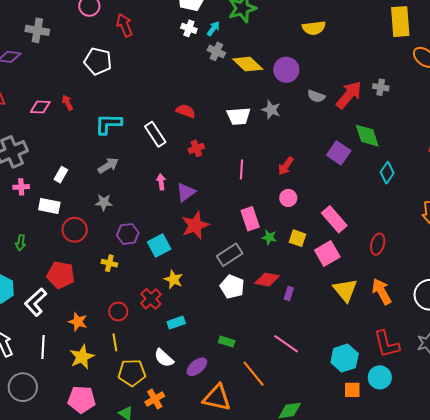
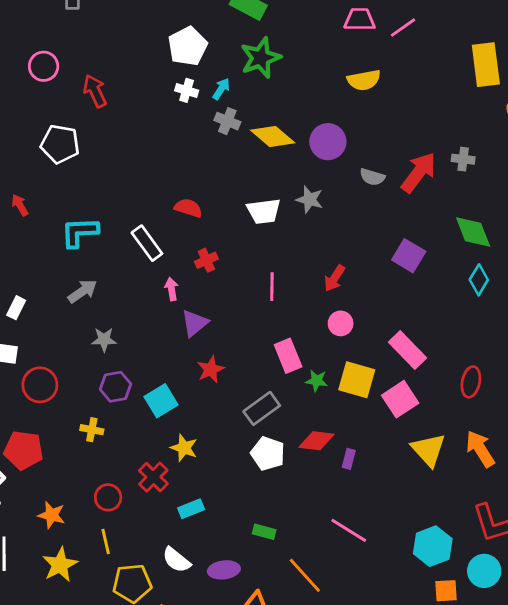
green diamond: (367, 136) -> (473, 232), moved
pink arrow: (161, 182) -> (172, 289), moved
gray star: (104, 202) -> (104, 340), moved
red star: (195, 225) -> (211, 369), size x0.7
yellow square: (297, 238) -> (357, 380), size x1.5
purple ellipse: (197, 367) -> (224, 570), turned 35

